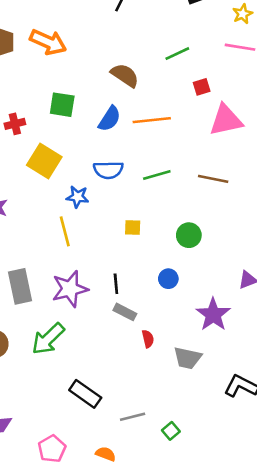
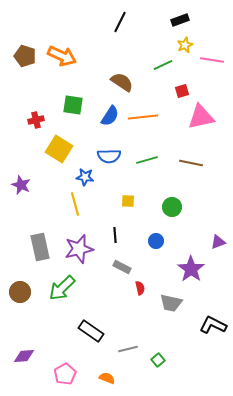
yellow star: (243, 14) -> (185, 45), moved
black line: (116, 284) -> (115, 235), moved

